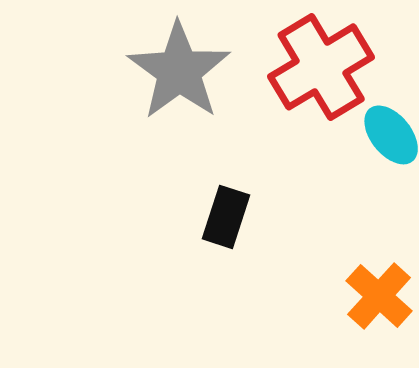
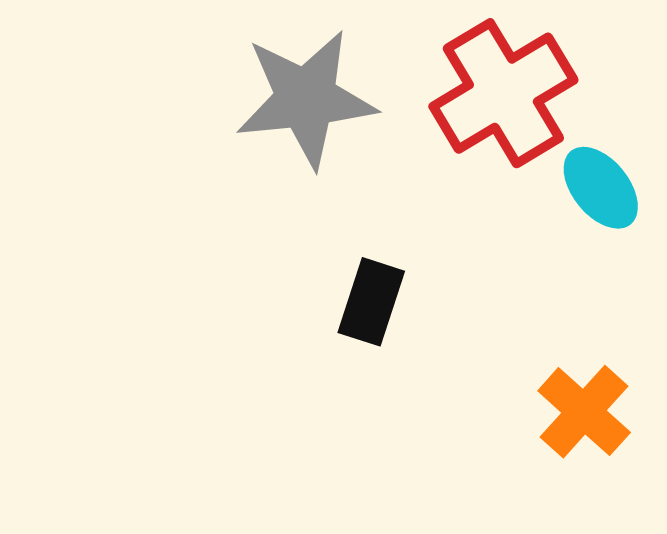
gray star: (179, 71) -> (306, 99), turned 30

